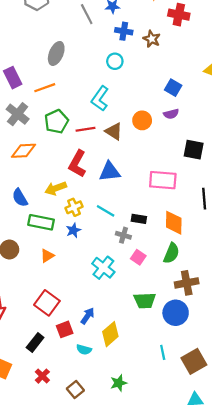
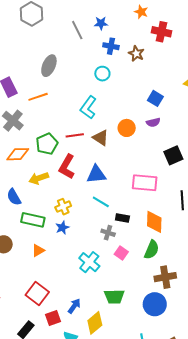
green pentagon: (56, 121) -> (47, 144), moved
black square: (194, 150) -> (173, 155), turned -36
yellow arrow: (56, 188) -> (39, 178), moved
cyan line: (106, 211) -> (101, 202), moved
green trapezoid: (145, 301) -> (114, 297), moved

